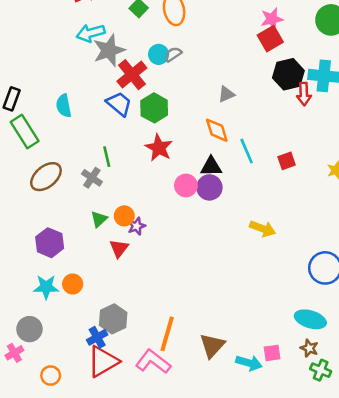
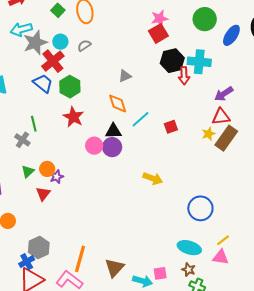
cyan circle: (159, 54) -> (60, 42), moved
cyan line: (247, 151) -> (140, 119), turned 72

